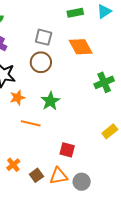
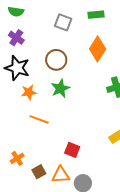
gray square: (44, 37) -> (63, 22), moved
orange diamond: (81, 47) -> (98, 49), turned 55
green star: (50, 101) -> (60, 88), moved

